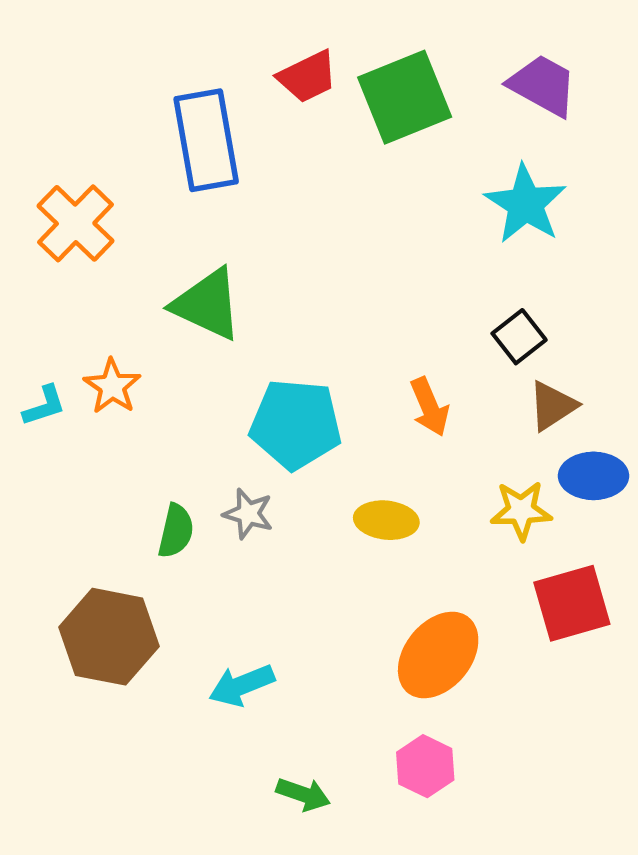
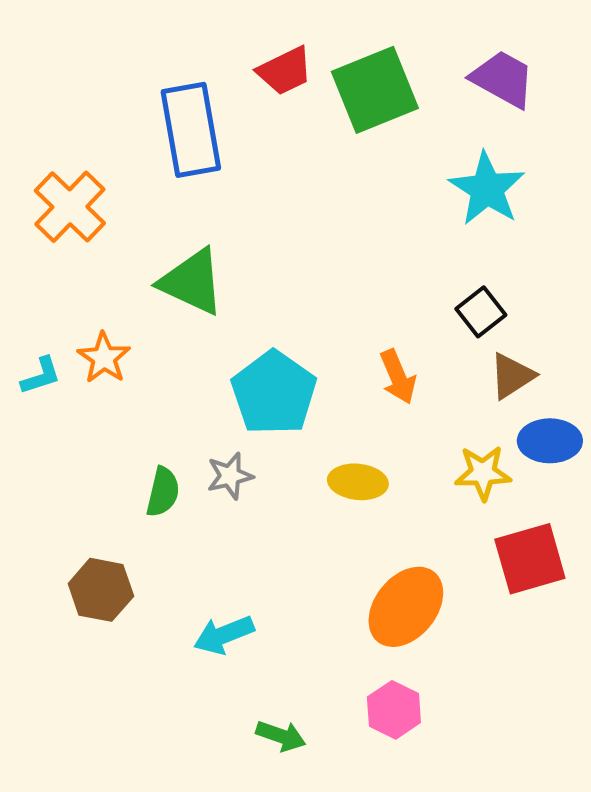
cyan pentagon: (296, 424) -> (274, 393), turned 30
gray star: (248, 514) -> (230, 476), turned -30
brown hexagon: (109, 637) -> (101, 590), size x0.7

